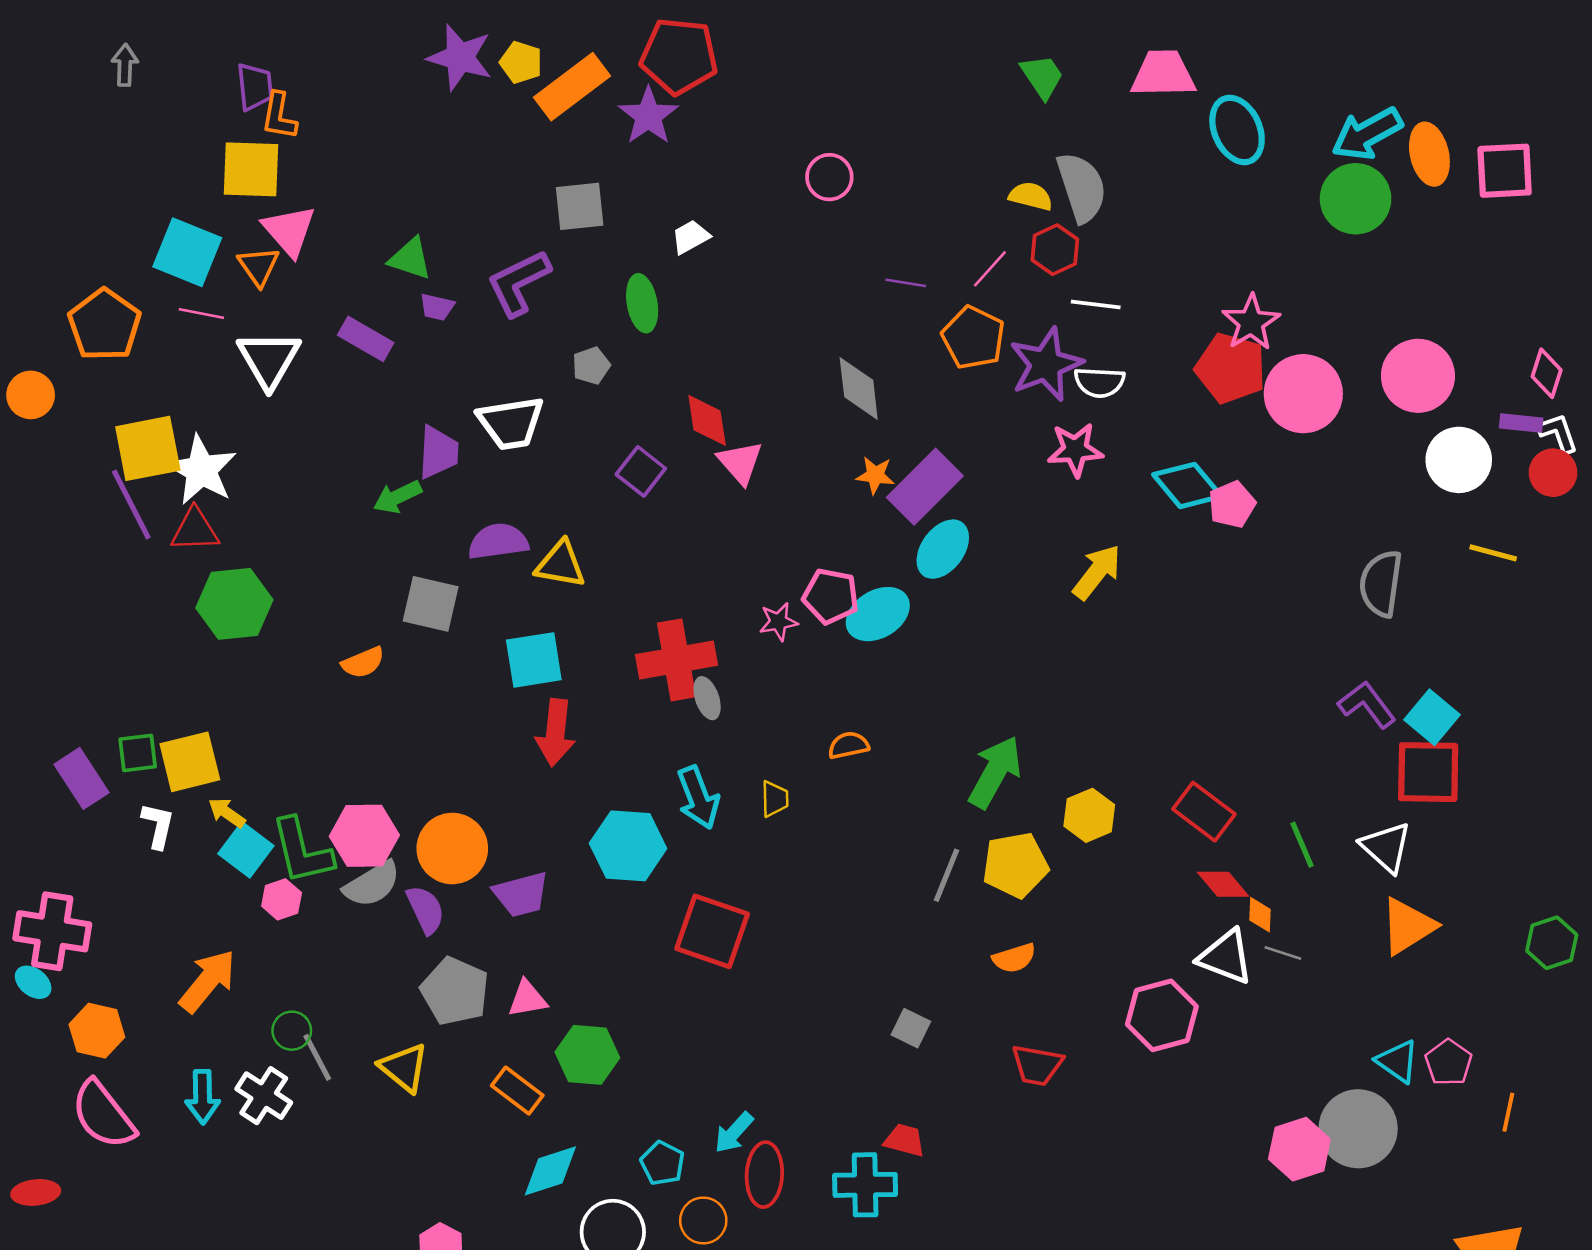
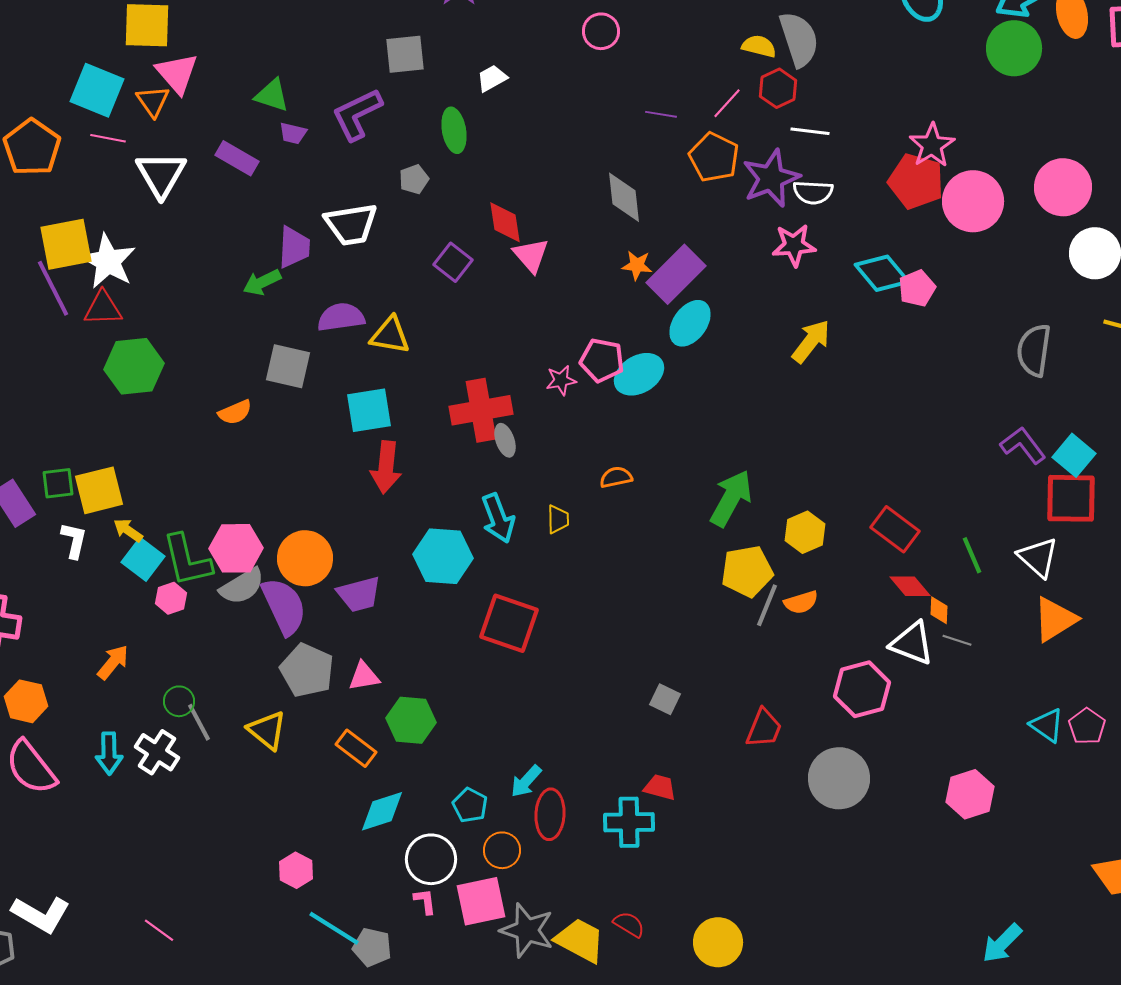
gray line: (947, 875) -> (767, 605), moved
purple semicircle: (426, 910) -> (284, 606), size x1.5
orange semicircle: (1014, 958) -> (801, 602), moved
orange arrow: (208, 981) -> (113, 662), size x0.7
red trapezoid: (1037, 1065) -> (764, 728), turned -78
gray circle: (1358, 1129) -> (839, 778), moved

